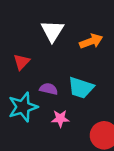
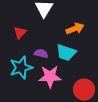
orange arrow: (91, 41) -> (75, 29), moved
pink star: (60, 119) -> (50, 77), size x1.6

